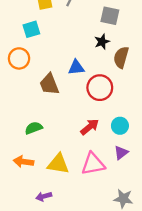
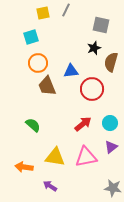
orange circle: (19, 58) -> (38, 63), moved
green semicircle: (34, 128) -> (33, 125), turned 63
orange arrow: (24, 162) -> (24, 167), moved
purple arrow: (44, 196) -> (50, 186), moved, turned 48

